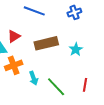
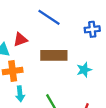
cyan arrow: (33, 78) -> (20, 94), moved

